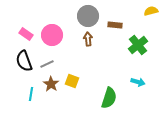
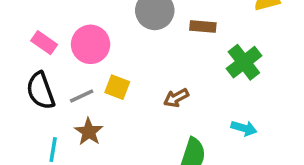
brown arrow: (88, 39) -> (176, 98), moved, turned -112
yellow square: (72, 81) -> (117, 87), moved

